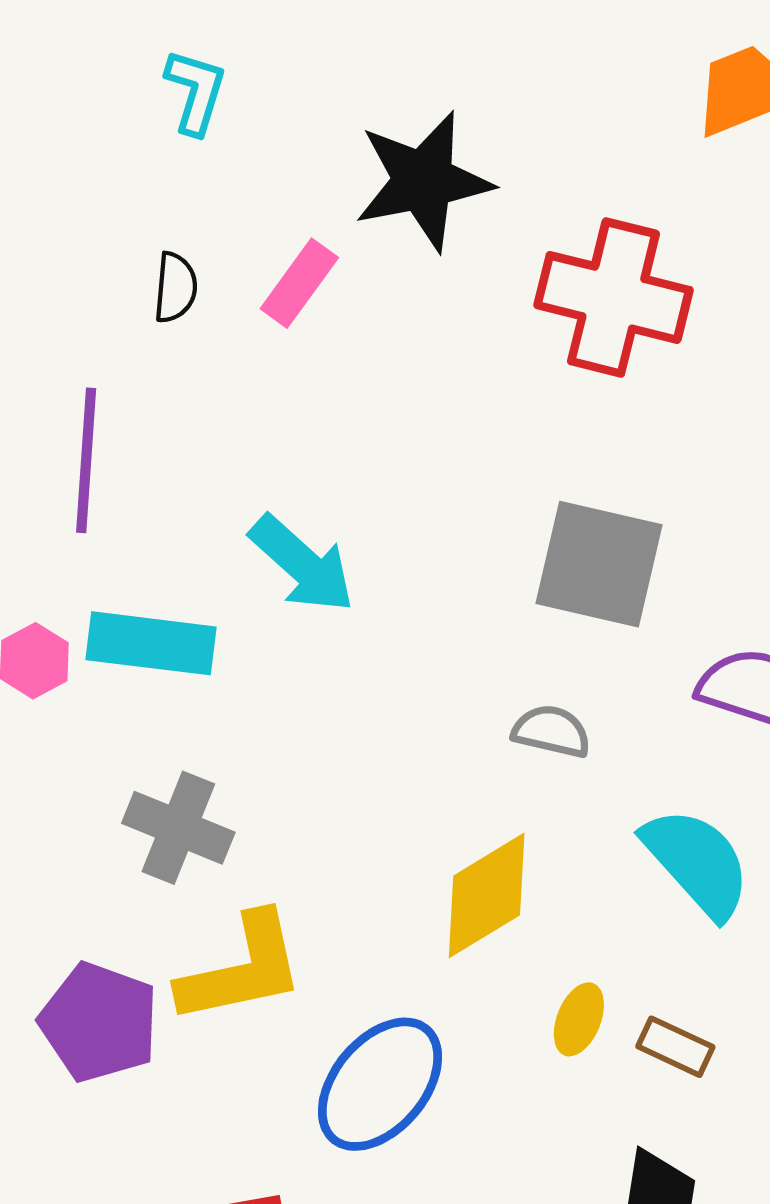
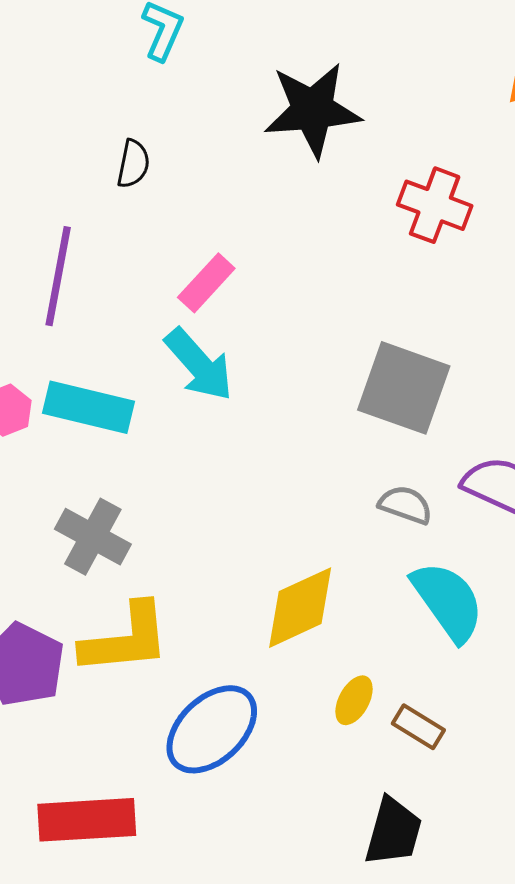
pink rectangle: (299, 283) -> (206, 283), moved
red cross: (613, 298) -> (435, 205), size x0.7
gray semicircle: (551, 731) -> (405, 505), moved

